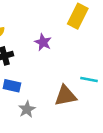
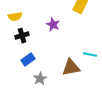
blue rectangle: (12, 86) -> (28, 60), turned -48

